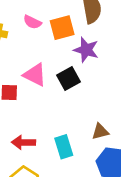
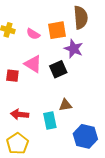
pink semicircle: (32, 22) -> (33, 34), moved
brown triangle: (100, 132) -> (65, 105), moved

